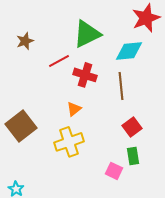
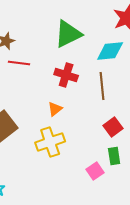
red line: (59, 61) -> (19, 63), moved, turned 35
pink square: (114, 171) -> (95, 171), turned 30

